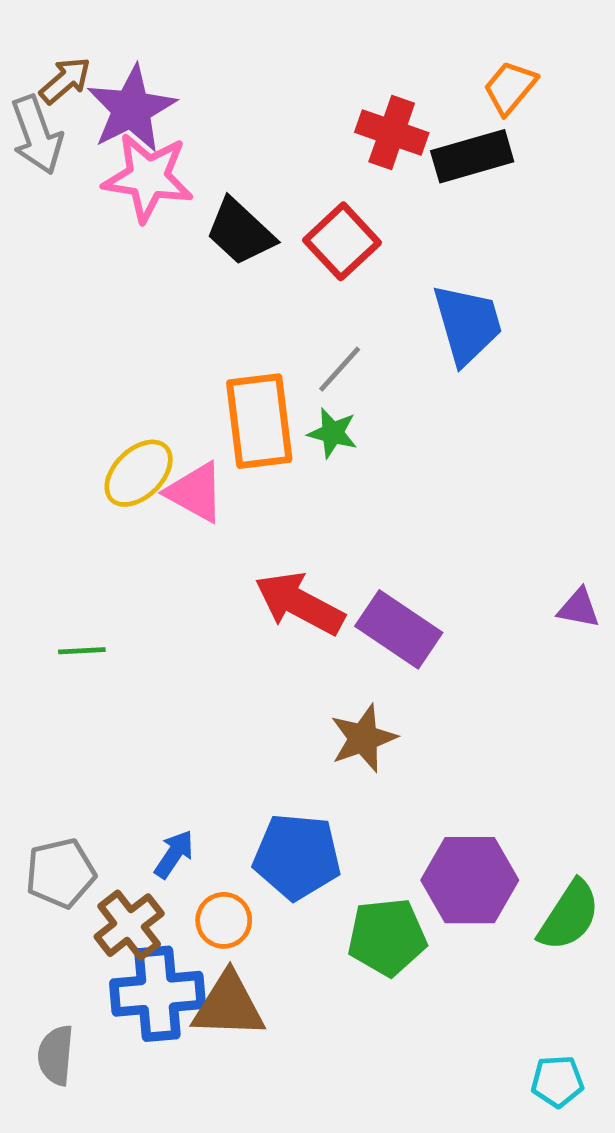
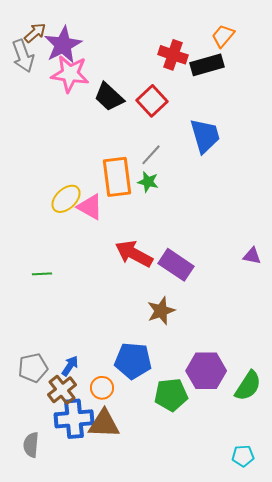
blue arrow: (174, 854) -> (70, 366), moved

